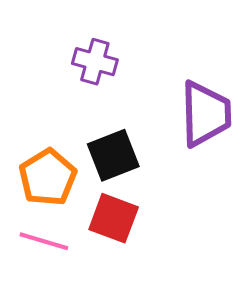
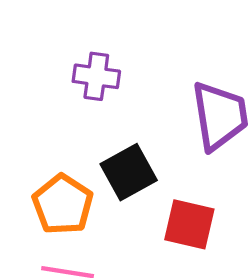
red square: (114, 218) -> (189, 224), moved

